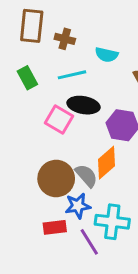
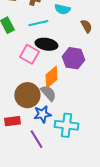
orange diamond: (107, 163) -> (51, 77), moved
red rectangle: (55, 227) -> (12, 121), moved
purple line: (89, 242) -> (36, 139), moved

